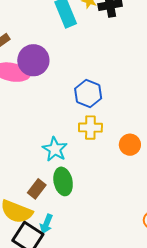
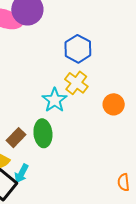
yellow cross: (90, 128) -> (76, 83), turned 30
cyan star: (55, 149) -> (55, 100), moved

